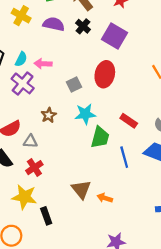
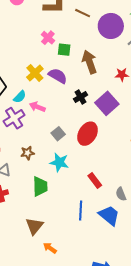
yellow cross: (21, 16) -> (35, 73), moved
black cross: (83, 26) -> (81, 97), moved
gray square: (74, 85) -> (58, 134), turned -32
green trapezoid: (100, 137) -> (40, 186), moved, turned -35
orange arrow: (105, 198) -> (50, 248), moved

